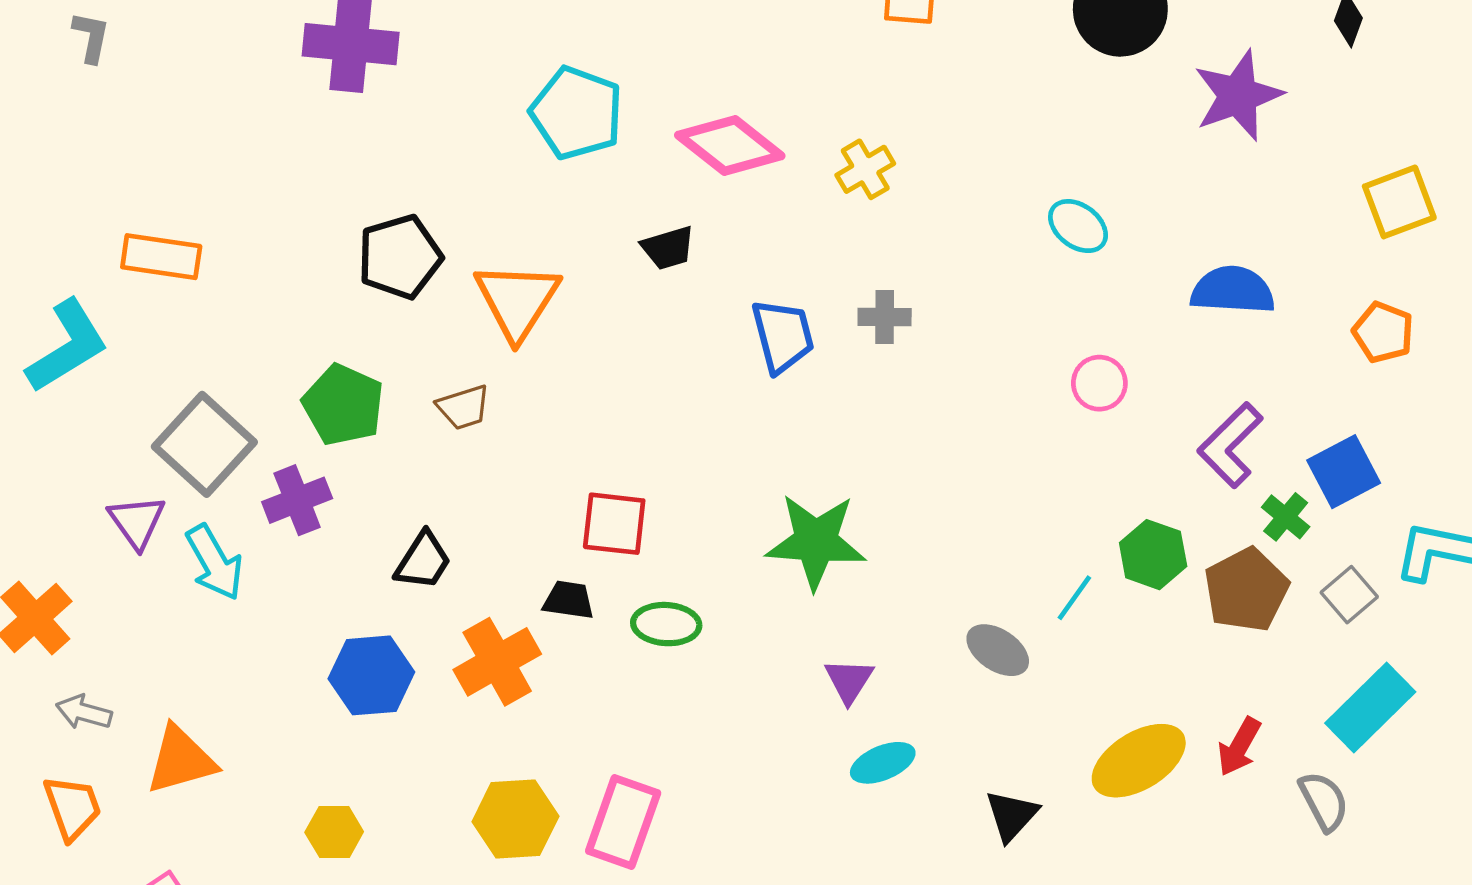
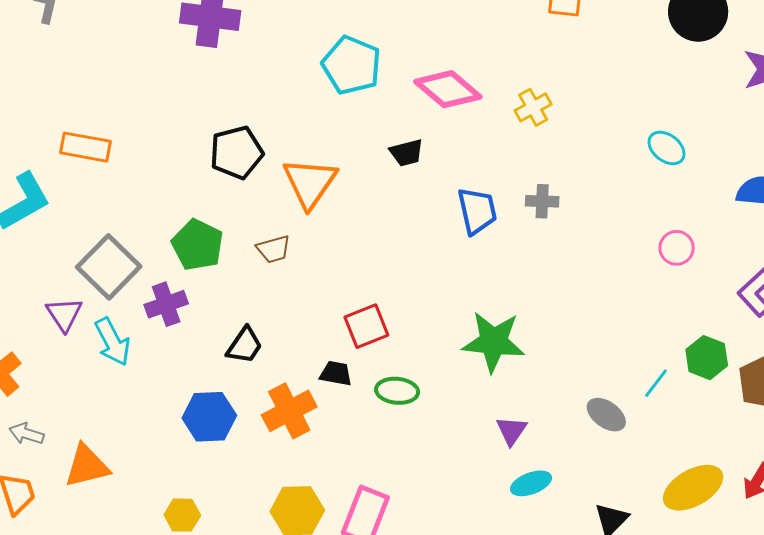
red square: (614, 524) -> (366, 326), turned -30

